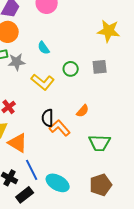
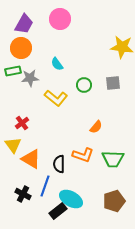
black semicircle: (48, 118) -> (59, 164), moved
orange L-shape: (60, 128) -> (83, 155), moved, turned 150
blue line: (32, 170) -> (45, 186), turned 45
black rectangle: (25, 195) -> (58, 211), moved

